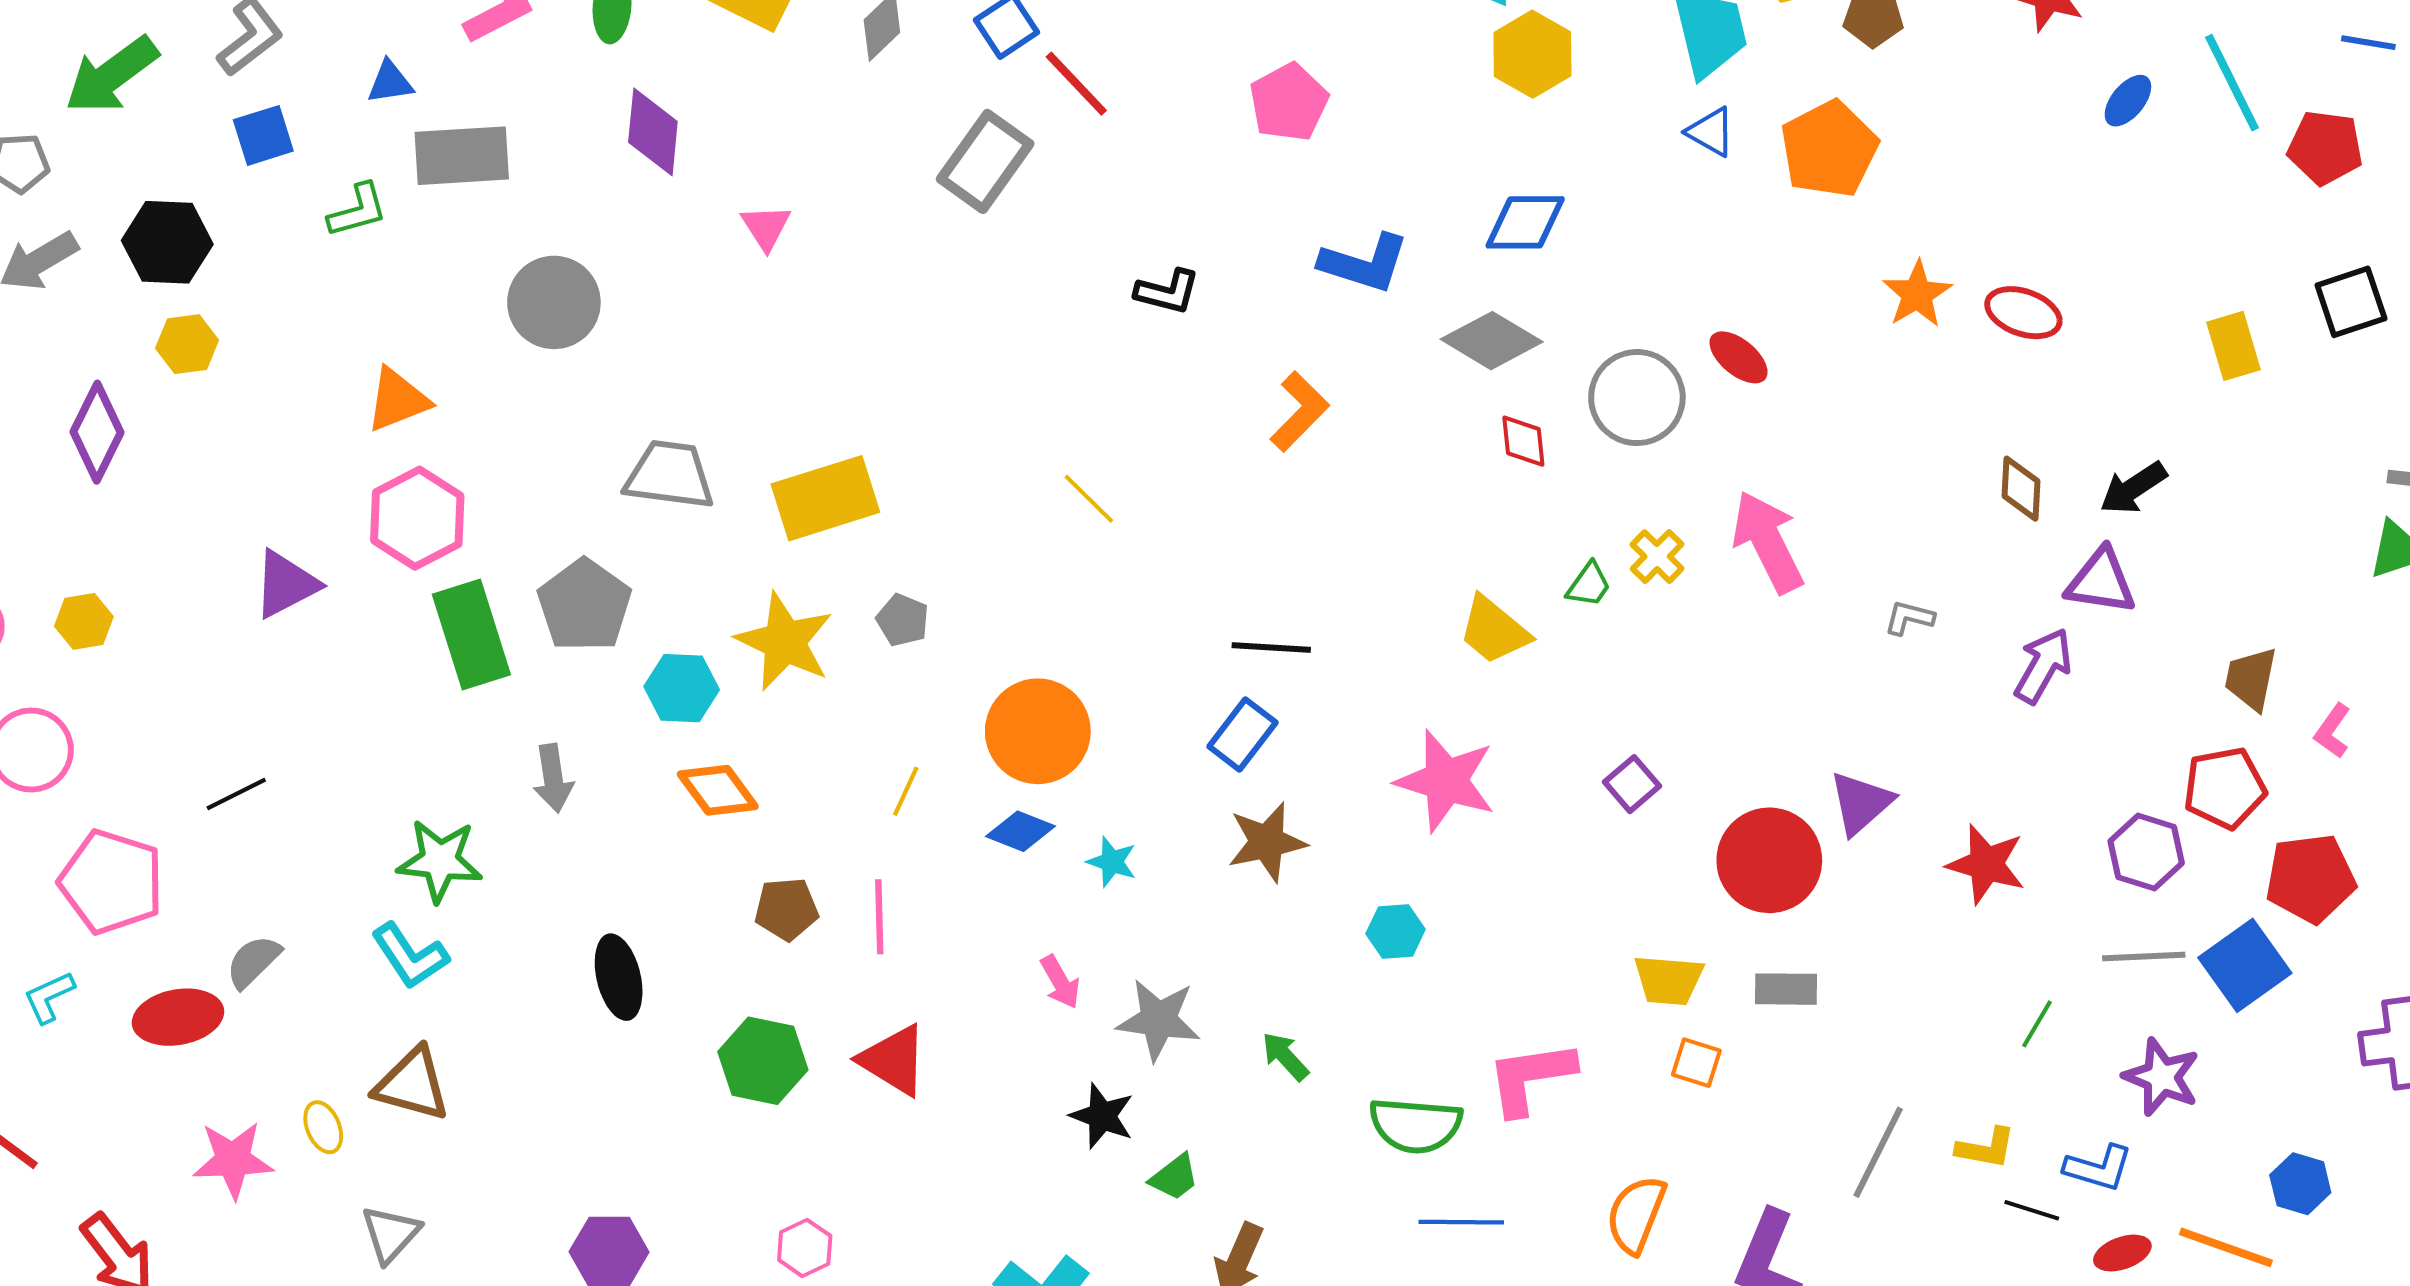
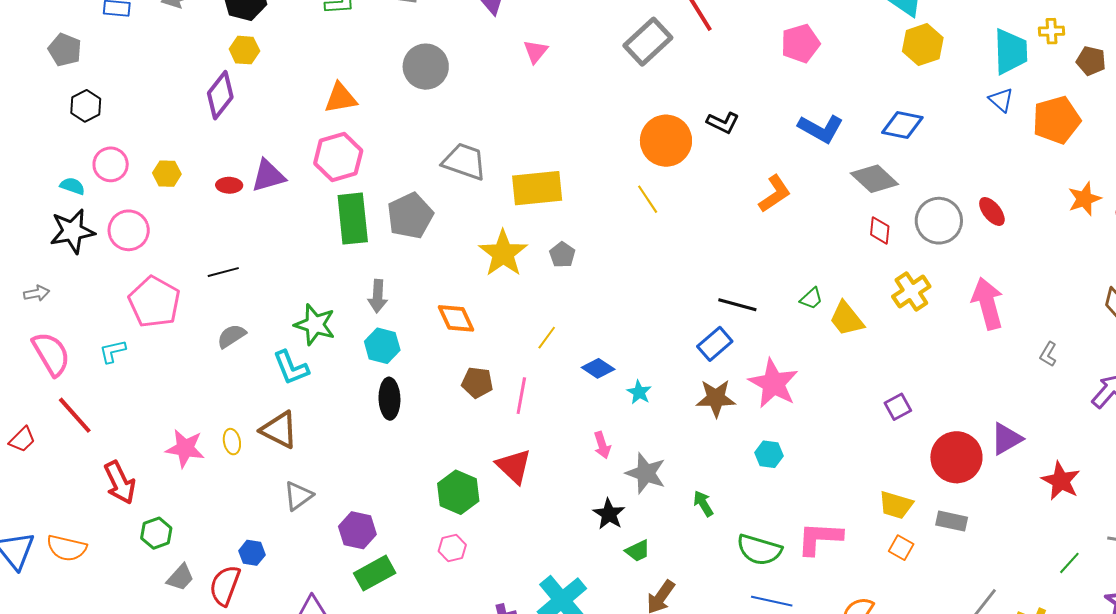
purple diamond: (97, 432) -> (220, 95), moved
yellow line: (1089, 499) -> (648, 199), moved
yellow cross: (1657, 557) -> (911, 292), moved, size x1.4
green trapezoid: (1589, 585) -> (811, 298), moved
gray L-shape: (1909, 618) -> (1048, 354), turned -85
cyan hexagon: (682, 688) -> (382, 346), moved
orange circle: (1038, 731) -> (666, 141), moved
pink star: (1446, 781) -> (773, 383), moved
gray semicircle: (253, 962) -> (231, 336), moved
red ellipse: (178, 1017) -> (229, 185), moved, size x0.6
green hexagon: (763, 1061) -> (458, 492), moved
gray triangle: (391, 1234) -> (298, 496), moved

